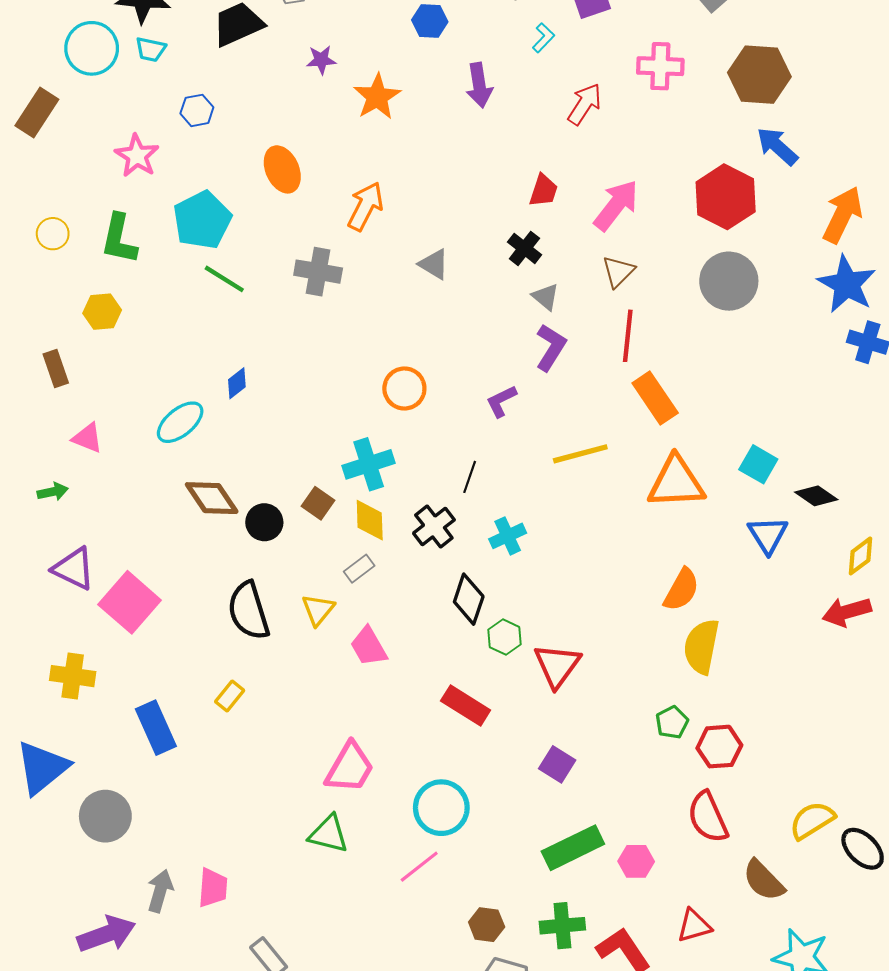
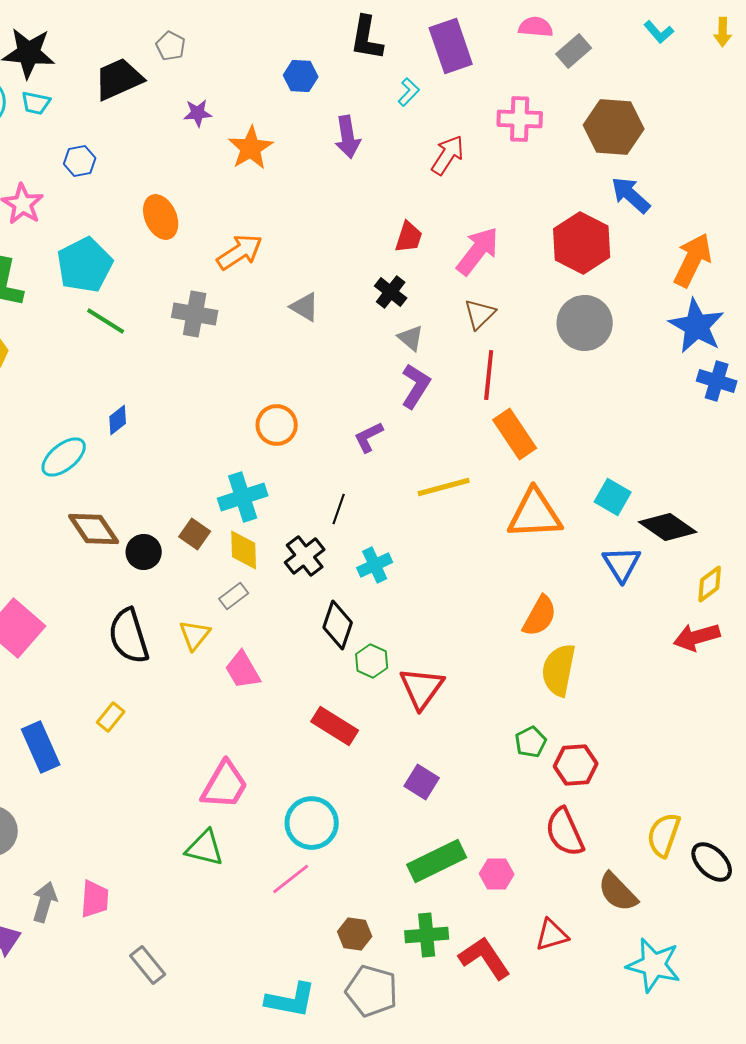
orange arrow: (365, 206) -> (240, 252), turned 30
black diamond: (816, 496) -> (668, 527), size x1.4
yellow semicircle: (812, 820) -> (664, 835), turned -39

